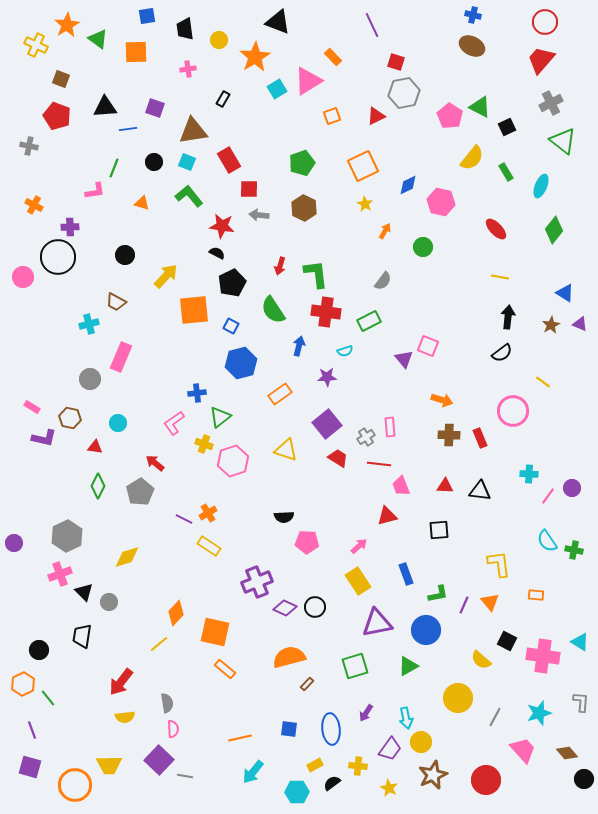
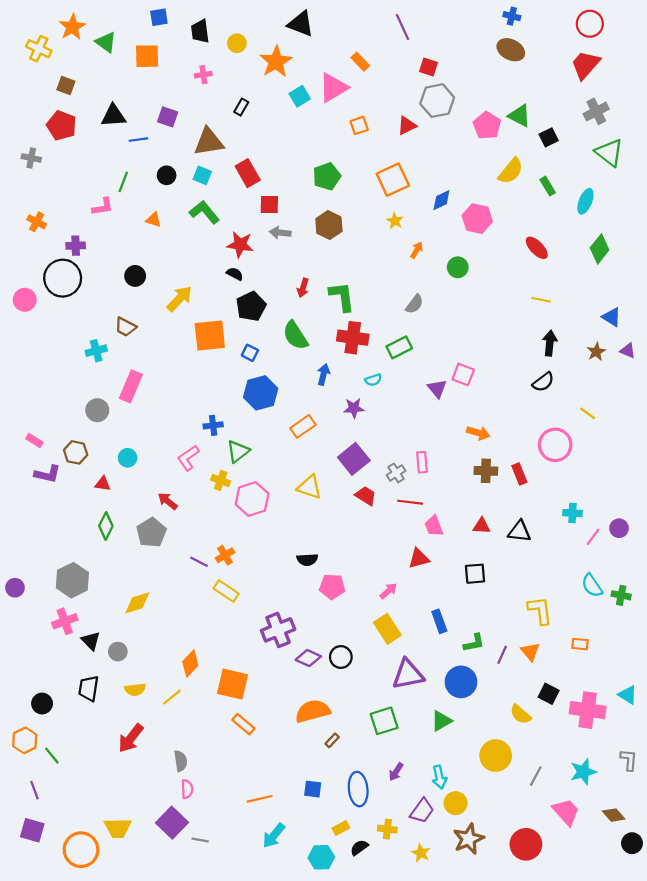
yellow semicircle: (125, 717) -> (135, 689), moved

